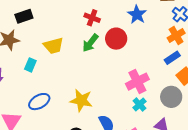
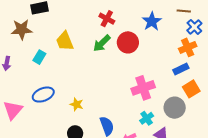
yellow trapezoid: (53, 46) -> (65, 41), turned 75
yellow star: (81, 100) -> (77, 104), moved, size x0.6
cyan cross: (140, 104) -> (147, 118), moved

